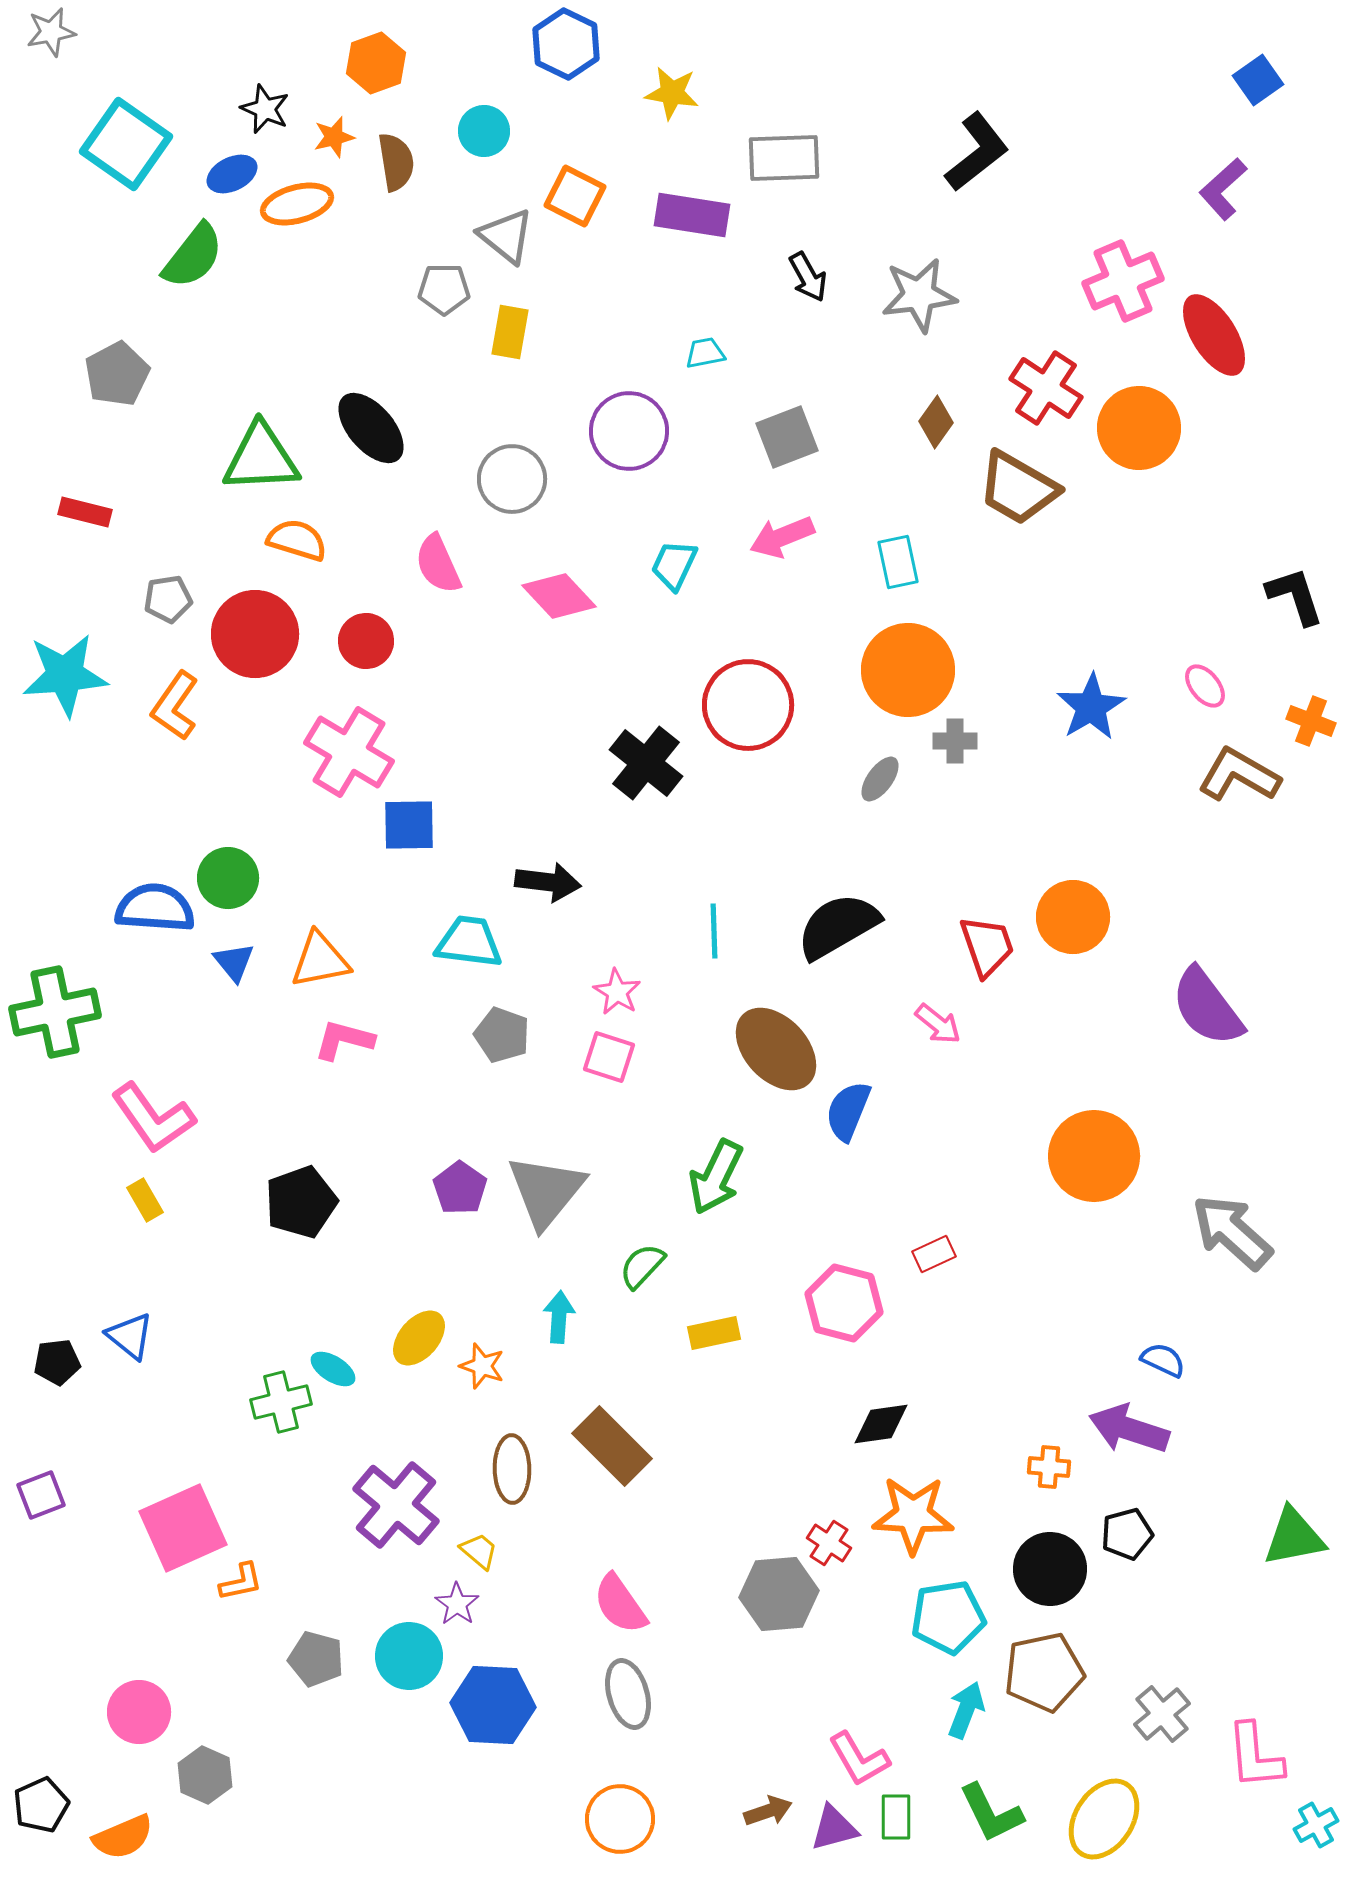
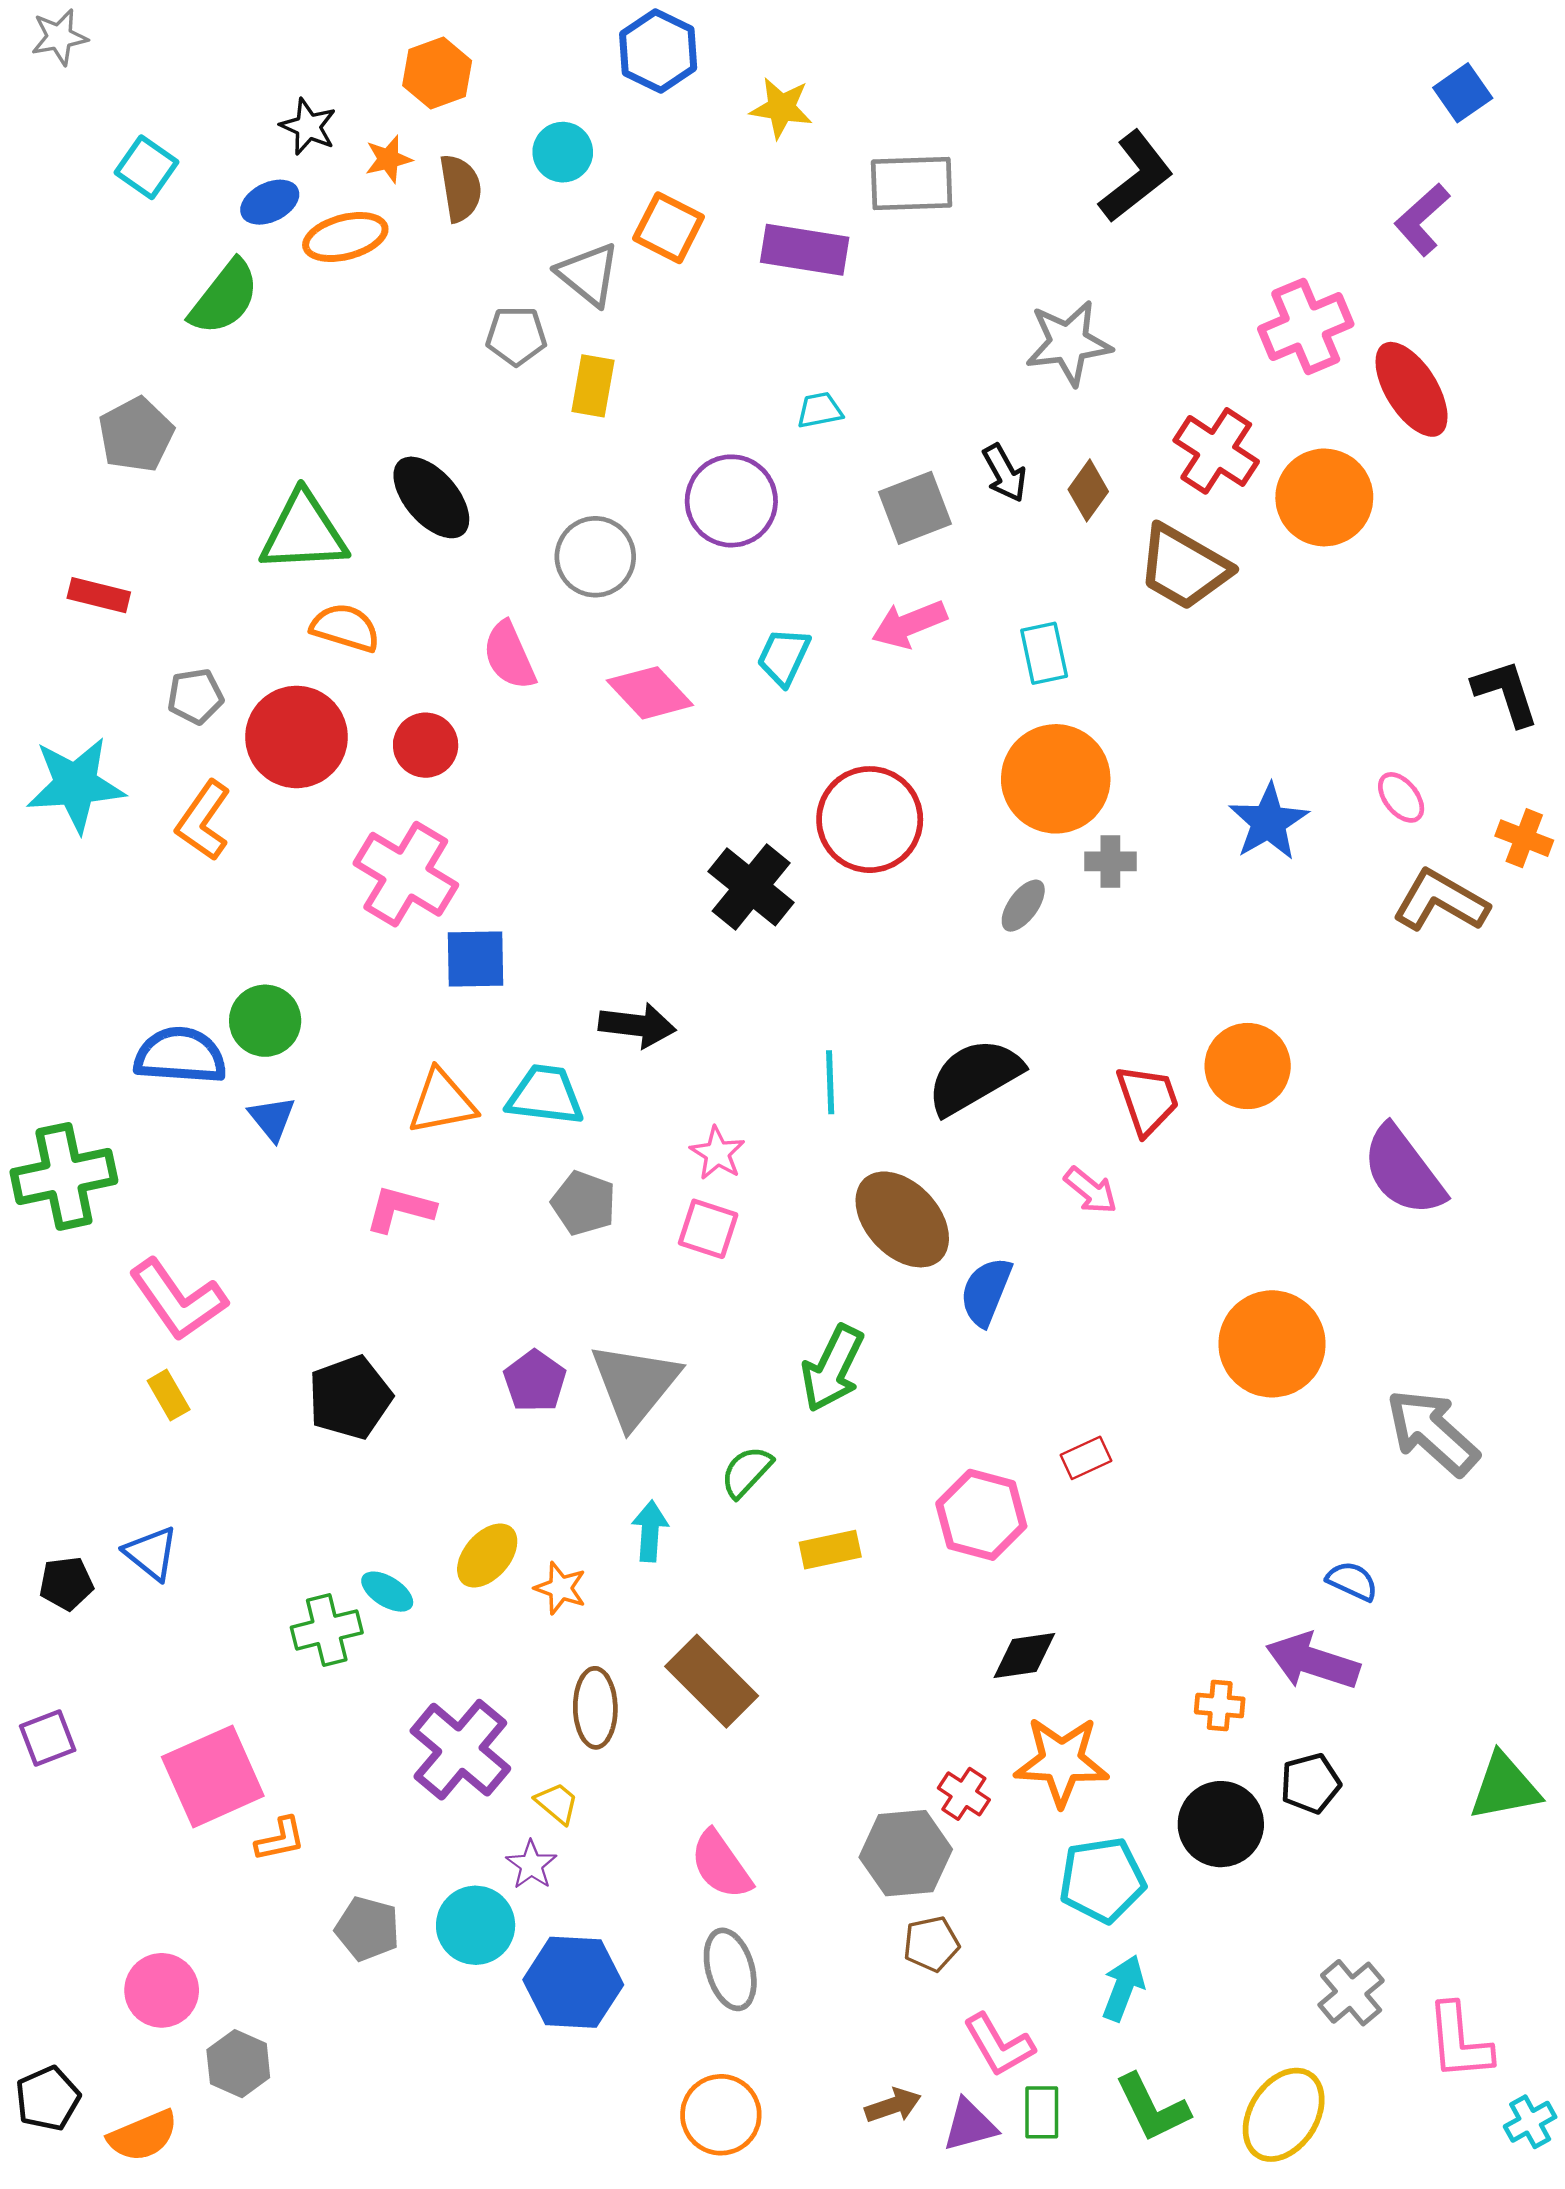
cyan square: (126, 144) -> (147, 167), size x0.6
black arrow: (808, 277) -> (1005, 473), moved
orange triangle: (320, 960) -> (442, 1102), moved
brown pentagon: (1044, 1672) -> (931, 1944), moved, size x0.6

